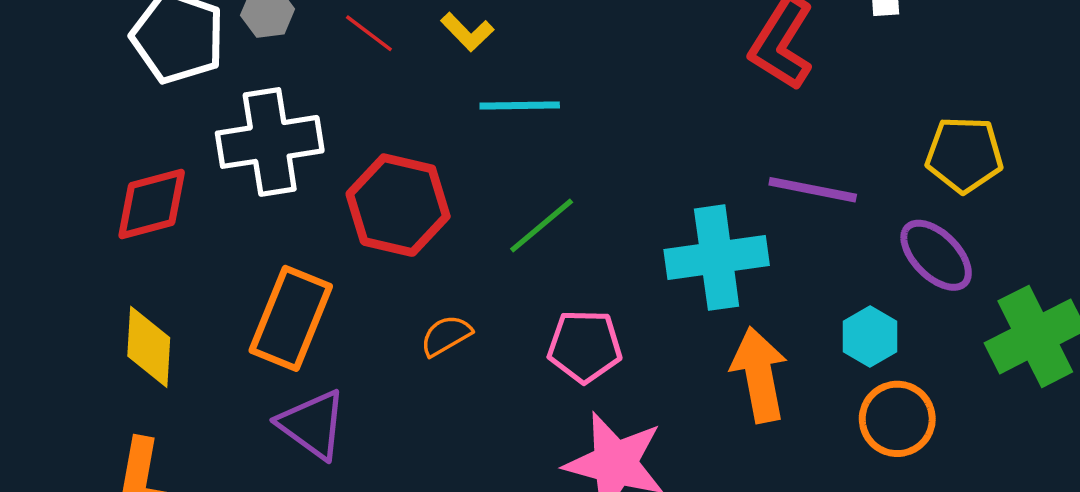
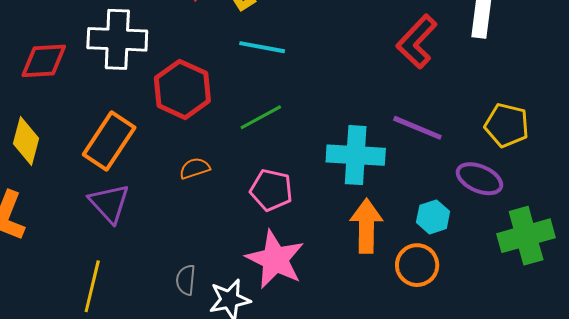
purple ellipse: (936, 255) -> (479, 179), turned -33
orange circle: (897, 419) -> (417, 265), moved

